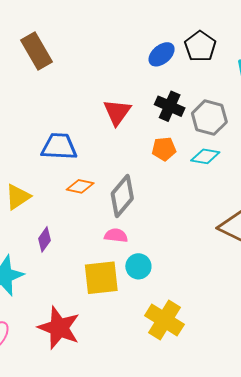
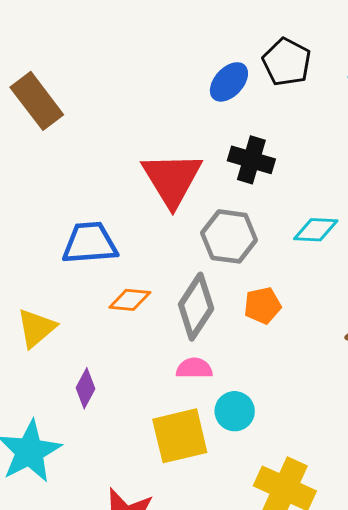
red triangle: (117, 112) -> (172, 179), size x1.4
gray hexagon: (209, 118) -> (229, 236), moved
orange pentagon: (164, 149) -> (262, 305), moved

